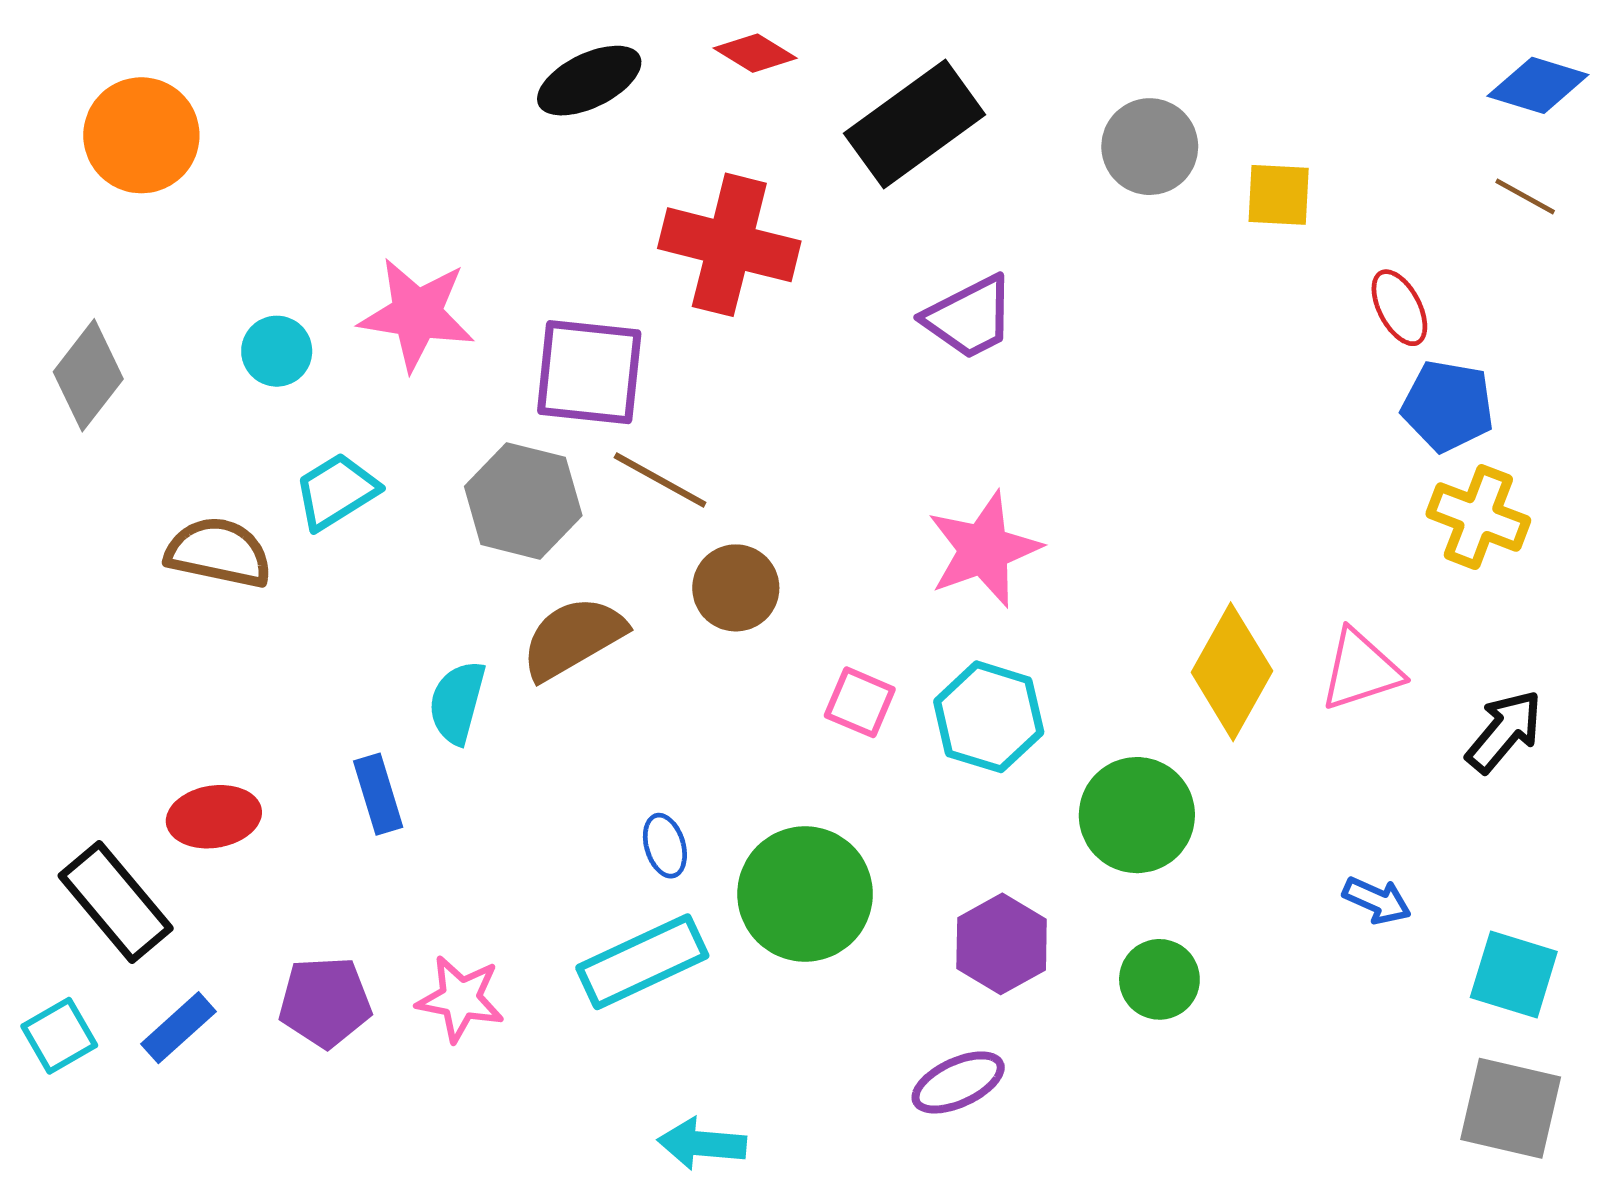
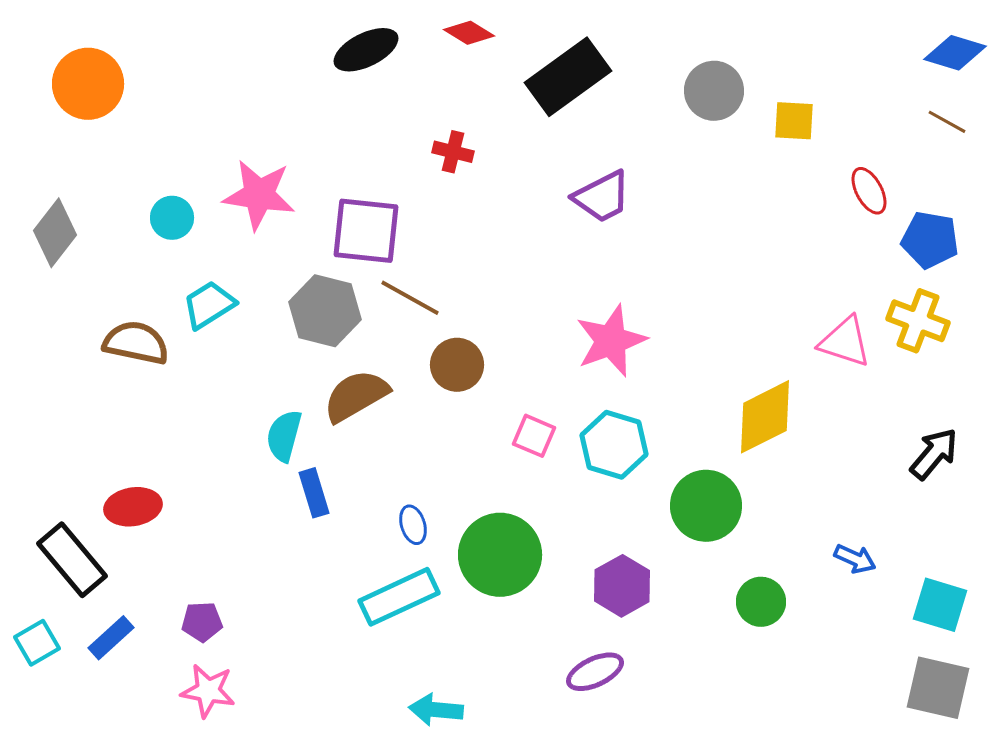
red cross: (729, 245) -> (453, 152), size x0.5
blue pentagon: (1448, 406) -> (930, 240), moved
pink triangle: (1361, 670) -> (845, 342), moved, turned 36
yellow diamond: (1232, 672) -> (765, 417), turned 34
blue rectangle: (378, 794) -> (314, 493), moved
green circle: (1159, 979) -> (761, 602), moved
pink star: (460, 999) -> (208, 691), moved
purple pentagon: (325, 1002) -> (202, 622), size x0.7

